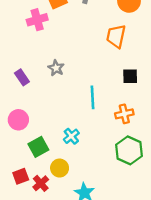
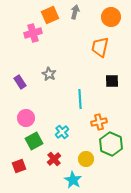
orange cross: (124, 114) -> (99, 122), moved
pink circle: (18, 120) -> (26, 118), moved
yellow circle: (60, 168) -> (86, 159), moved
red cross: (41, 183) -> (54, 159), moved

